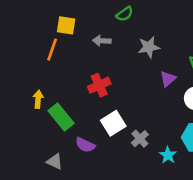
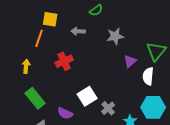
red cross: (99, 85) -> (64, 61), moved
yellow arrow: (38, 99) -> (26, 66), moved
green rectangle: (61, 117) -> (35, 98), moved

